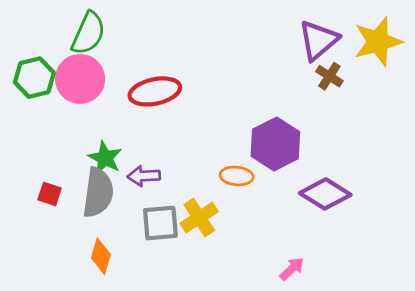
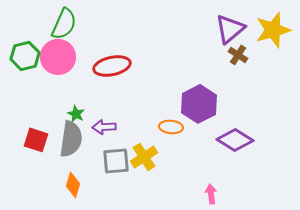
green star: (105, 158) -> (76, 114), size x0.7
red square: (50, 194) -> (36, 140), size x1.4
pink arrow: (292, 269) -> (211, 194), turned -54

